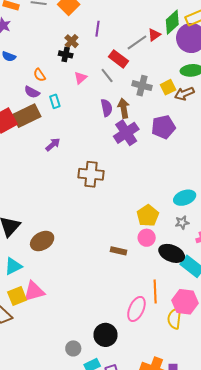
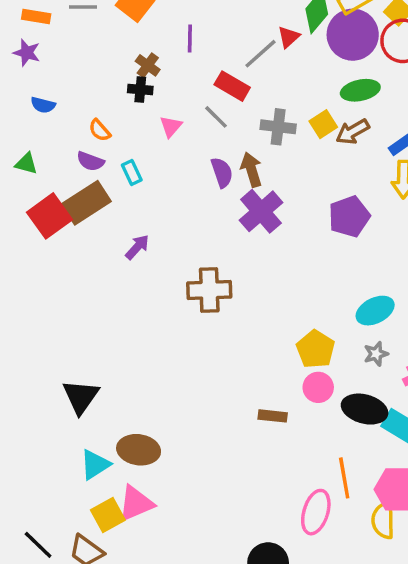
purple pentagon: (163, 127) -> (349, 216), moved
brown ellipse: (42, 241) -> (139, 450), moved, turned 45

